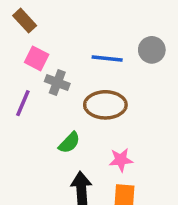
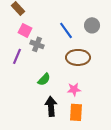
blue line: (107, 58) -> (66, 30), turned 48
brown ellipse: (105, 105) -> (78, 57), moved

